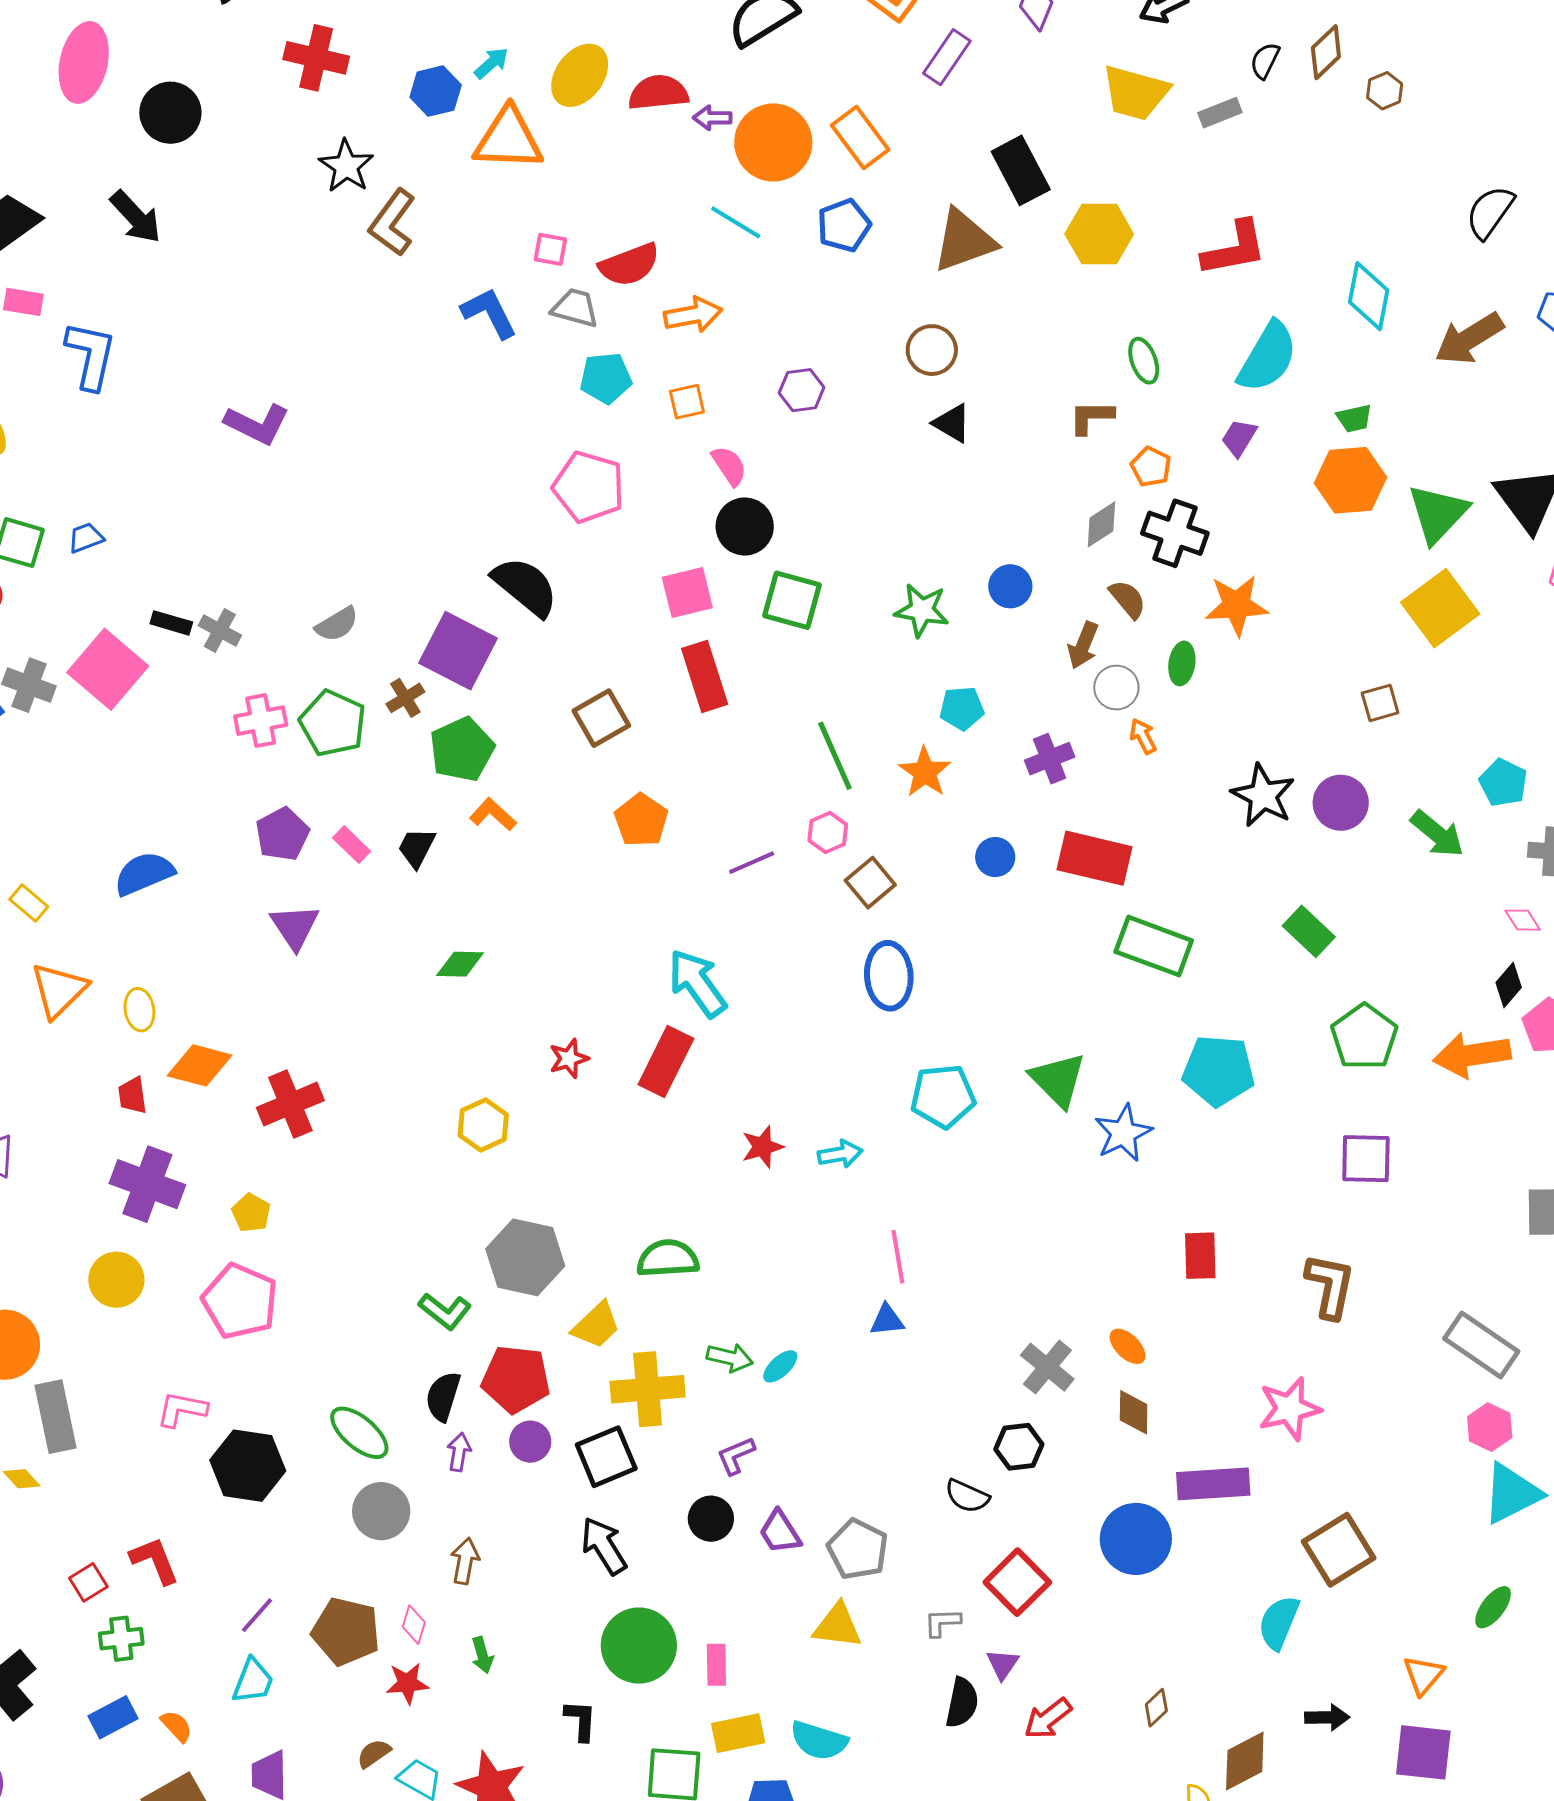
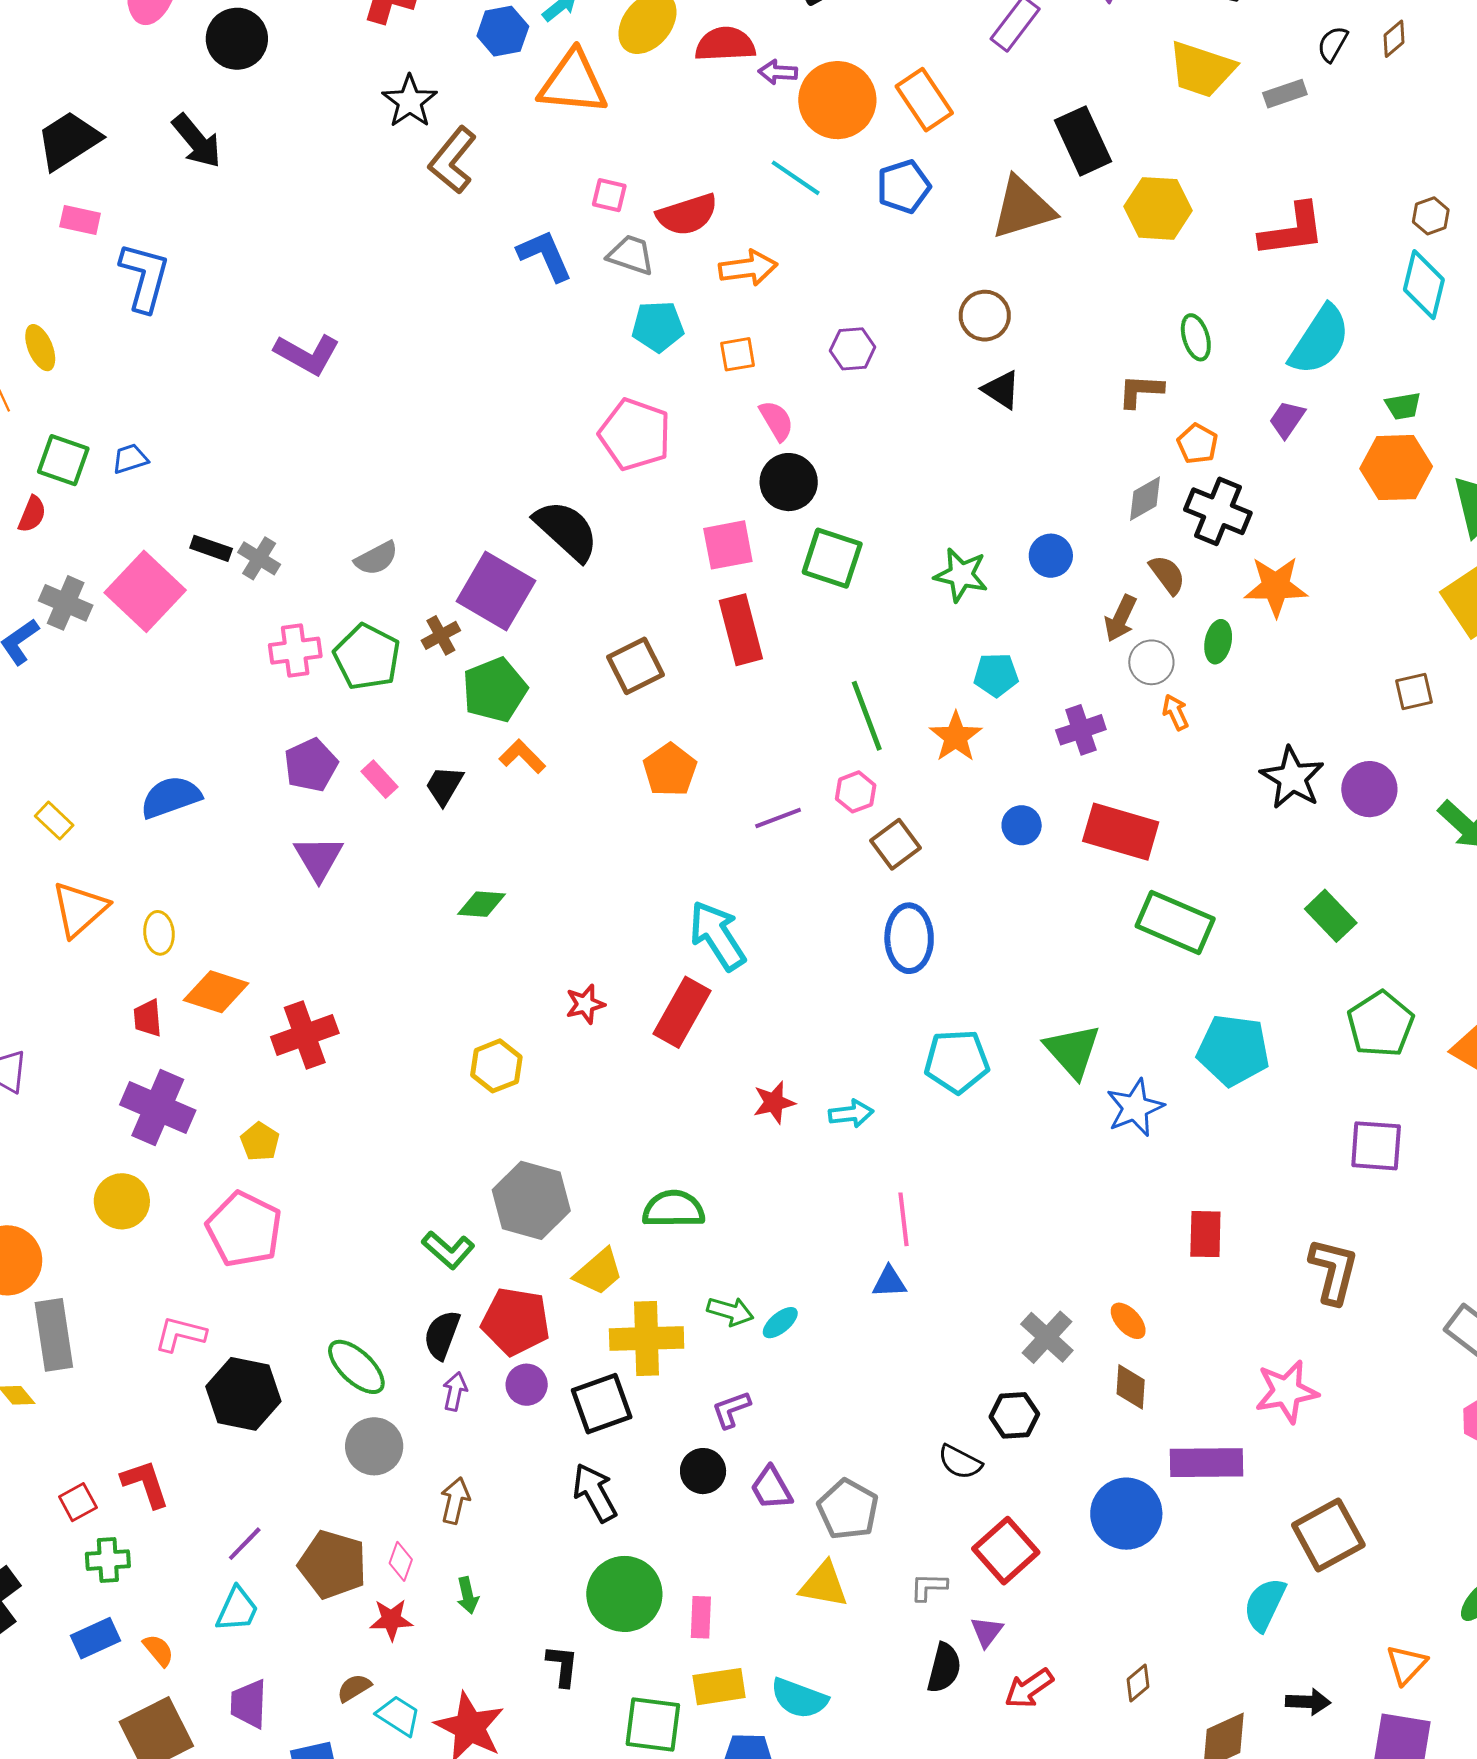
brown diamond: (1326, 52) -> (1394, 39), size x0.7
brown hexagon: (1385, 91) -> (1431, 216), moved

